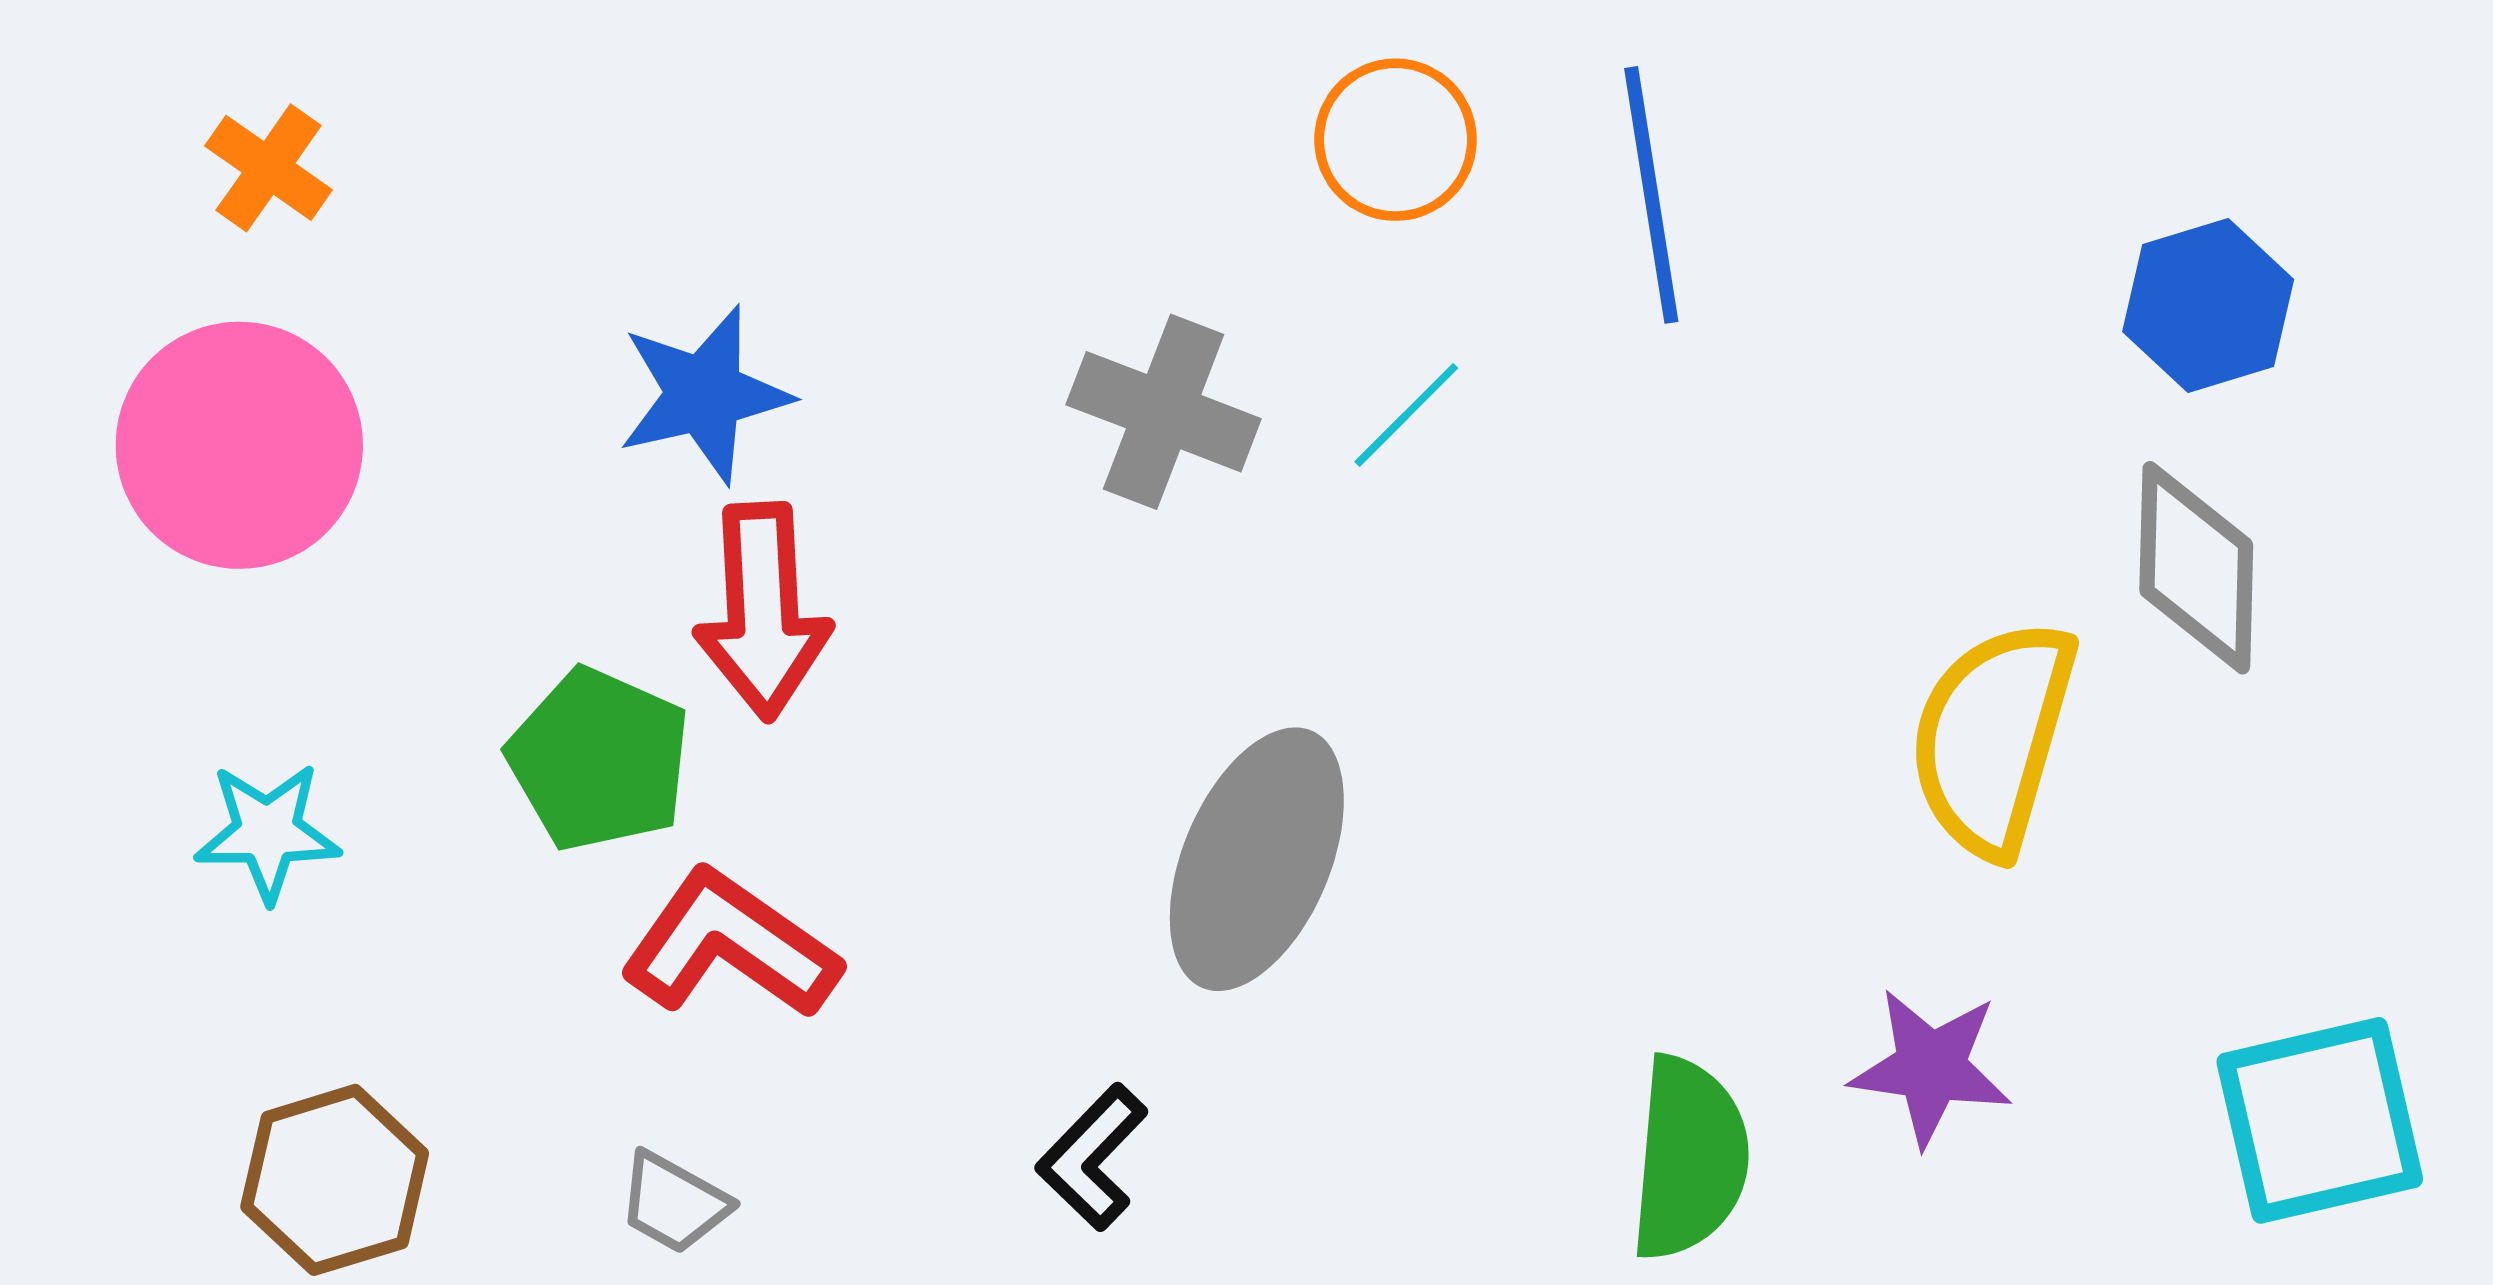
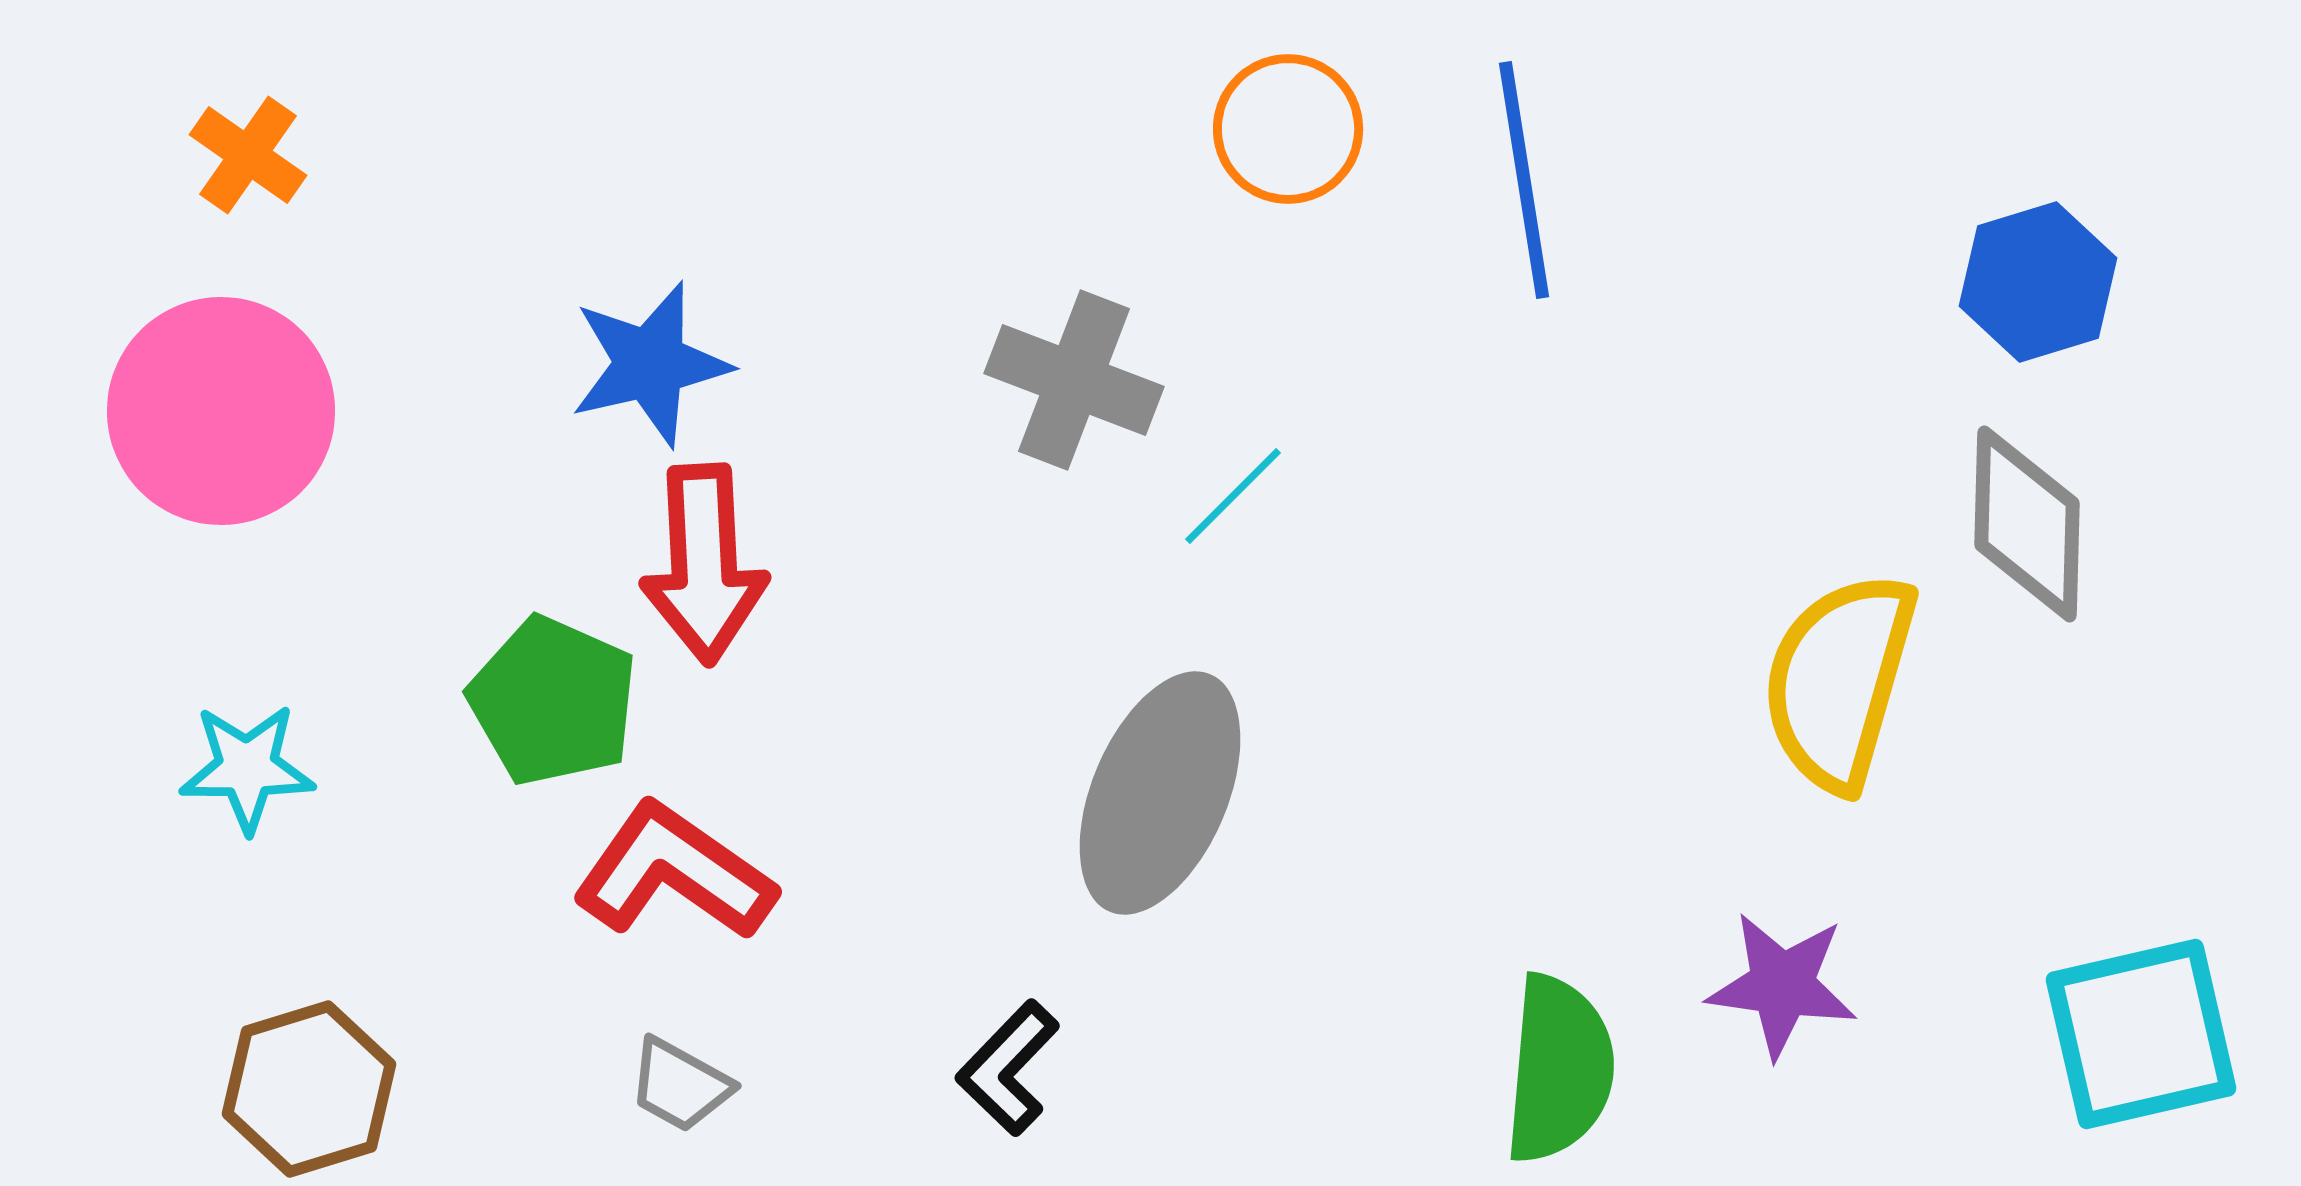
cyan line: (1406, 415) -> (1233, 496), moved
gray trapezoid: (674, 1203) -> (680, 1085), moved

